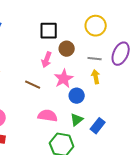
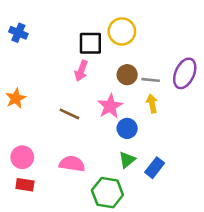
yellow circle: (96, 26) -> (122, 31), moved
brown circle: (67, 49) -> (127, 75), moved
pink arrow: (47, 60) -> (81, 71), moved
pink semicircle: (48, 116) -> (72, 164), moved

